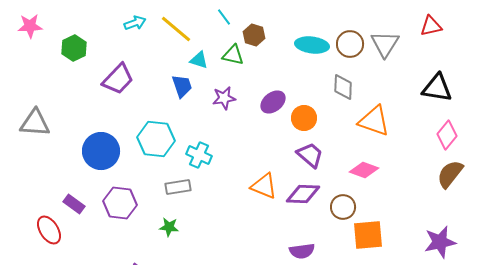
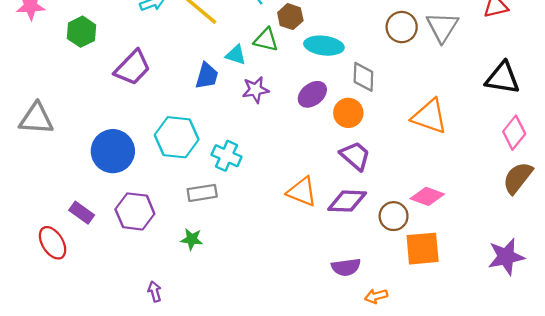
cyan ellipse: (312, 45) -> (324, 46), moved
cyan triangle: (199, 60) -> (236, 55), moved
blue trapezoid: (182, 86) -> (207, 76), turned 35
gray diamond: (343, 87) -> (363, 77), moved
pink diamond: (364, 170) -> (427, 196), moved

